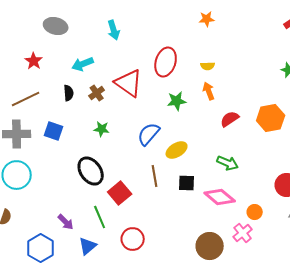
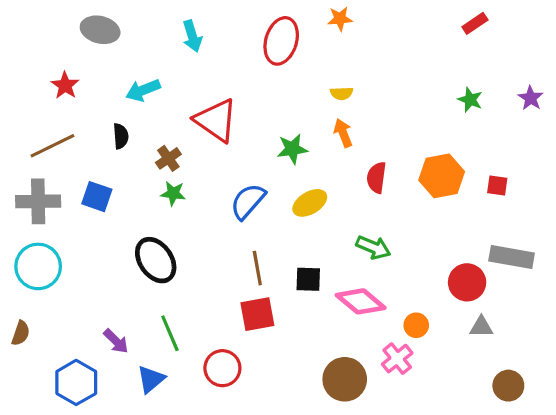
red ellipse: (166, 62) -> (281, 41), moved
brown cross: (97, 93) -> (168, 158), moved
red semicircle: (230, 119) -> (376, 178), turned -48
yellow ellipse: (177, 150) -> (310, 203), moved
red square: (120, 193) -> (257, 314), moved, turned 30

